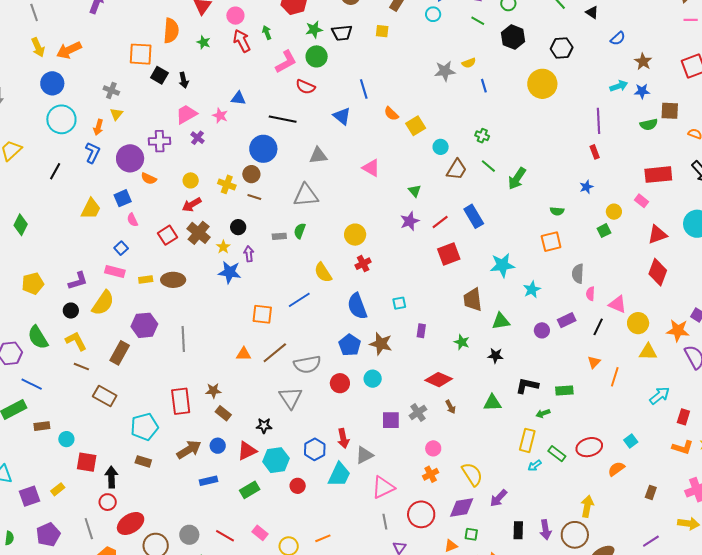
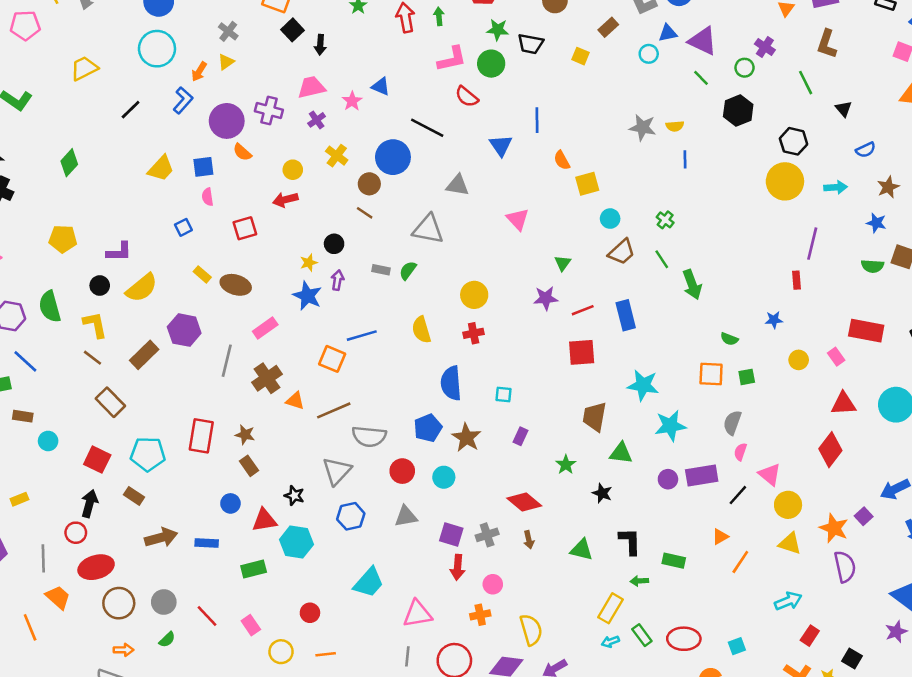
yellow circle: (542, 84) -> (785, 181), moved
cyan arrow: (619, 86) -> (836, 187), moved
green arrow: (517, 178) -> (692, 285), turned -70
yellow cross: (227, 184) -> (337, 156), moved
green square: (604, 231) -> (747, 377), moved
brown cross: (199, 233) -> (267, 378), moved
pink rectangle: (115, 272) -> (265, 328), moved, turned -66
yellow rectangle: (146, 279) -> (202, 274), turned 32
cyan star: (532, 290) -> (670, 426), size x1.4
blue line: (299, 300) -> (362, 336), moved
purple rectangle: (567, 320) -> (702, 475), size x1.4
black L-shape: (527, 386) -> (630, 541), turned 60
red arrow: (343, 438) -> (458, 567), moved
blue hexagon: (315, 449) -> (351, 516), moved
brown arrow: (189, 450) -> (161, 538), moved
gray triangle: (364, 455) -> (406, 516), moved
red square: (87, 462) -> (97, 460), moved
red circle: (298, 486) -> (310, 613), moved

